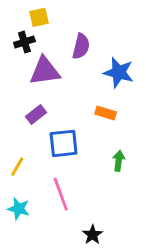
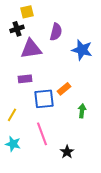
orange rectangle: (106, 113) -> (64, 89), moved, turned -56
purple rectangle: (36, 114) -> (25, 79), turned 32
black star: (93, 235) -> (67, 152), moved

